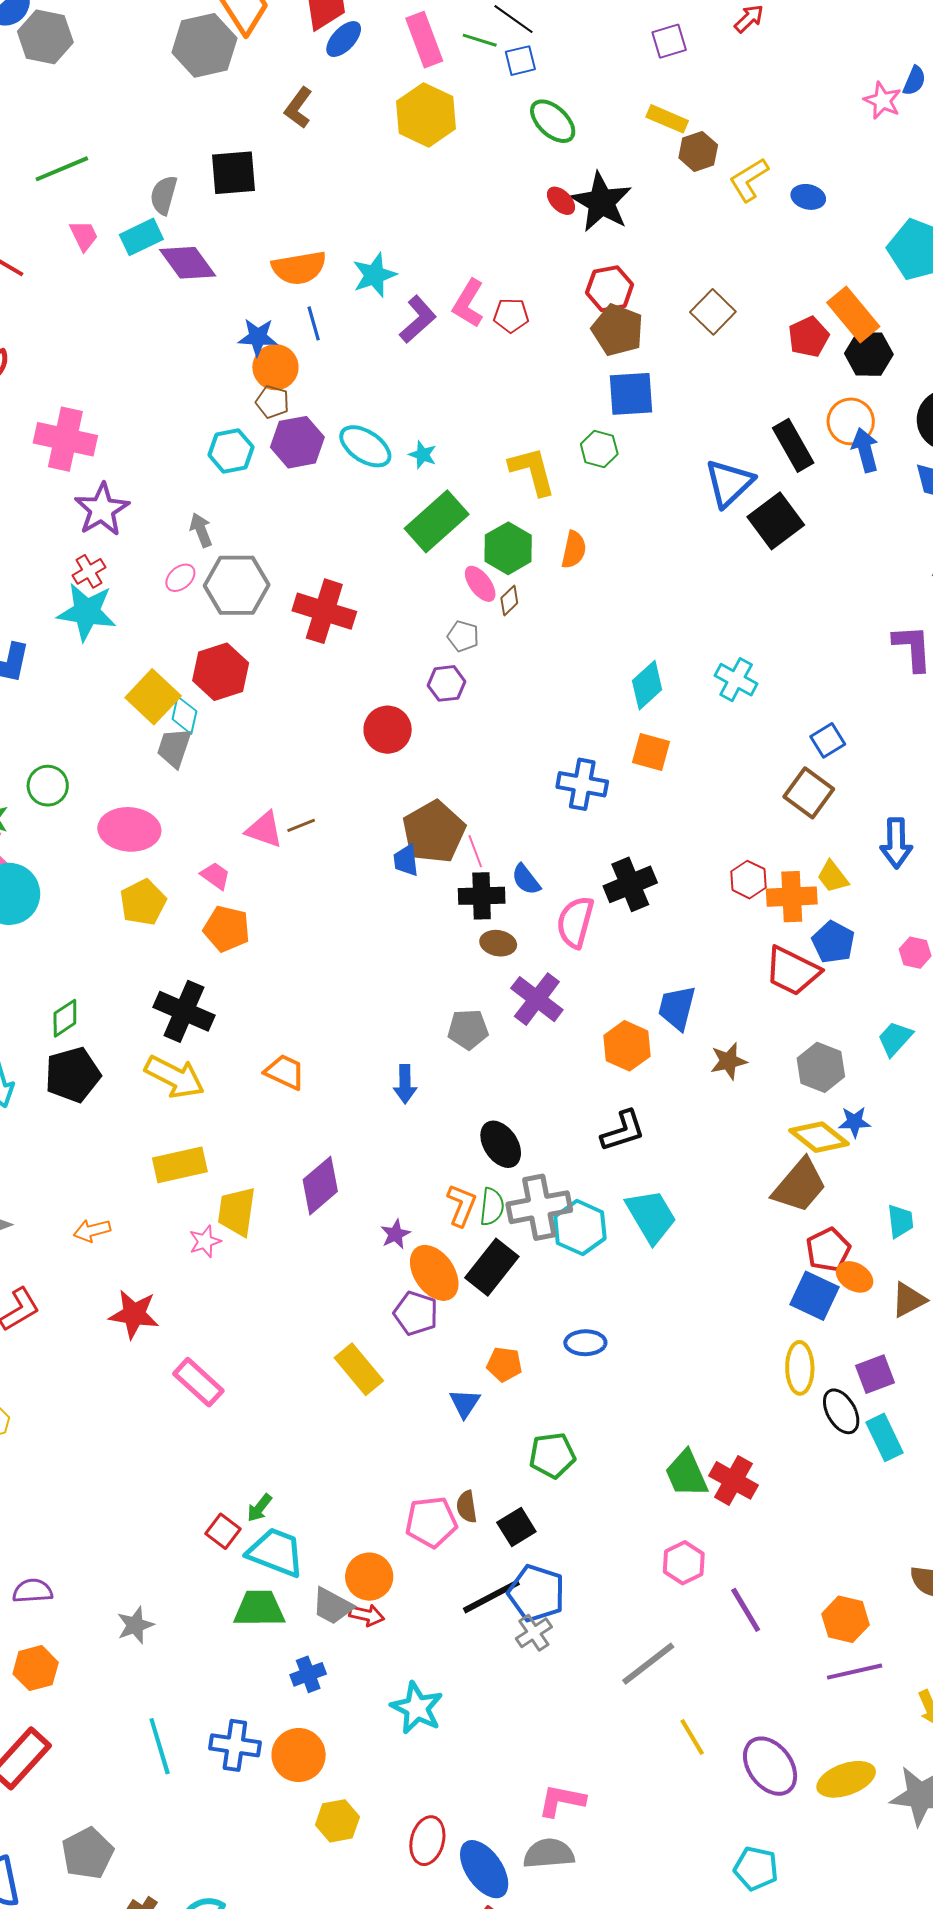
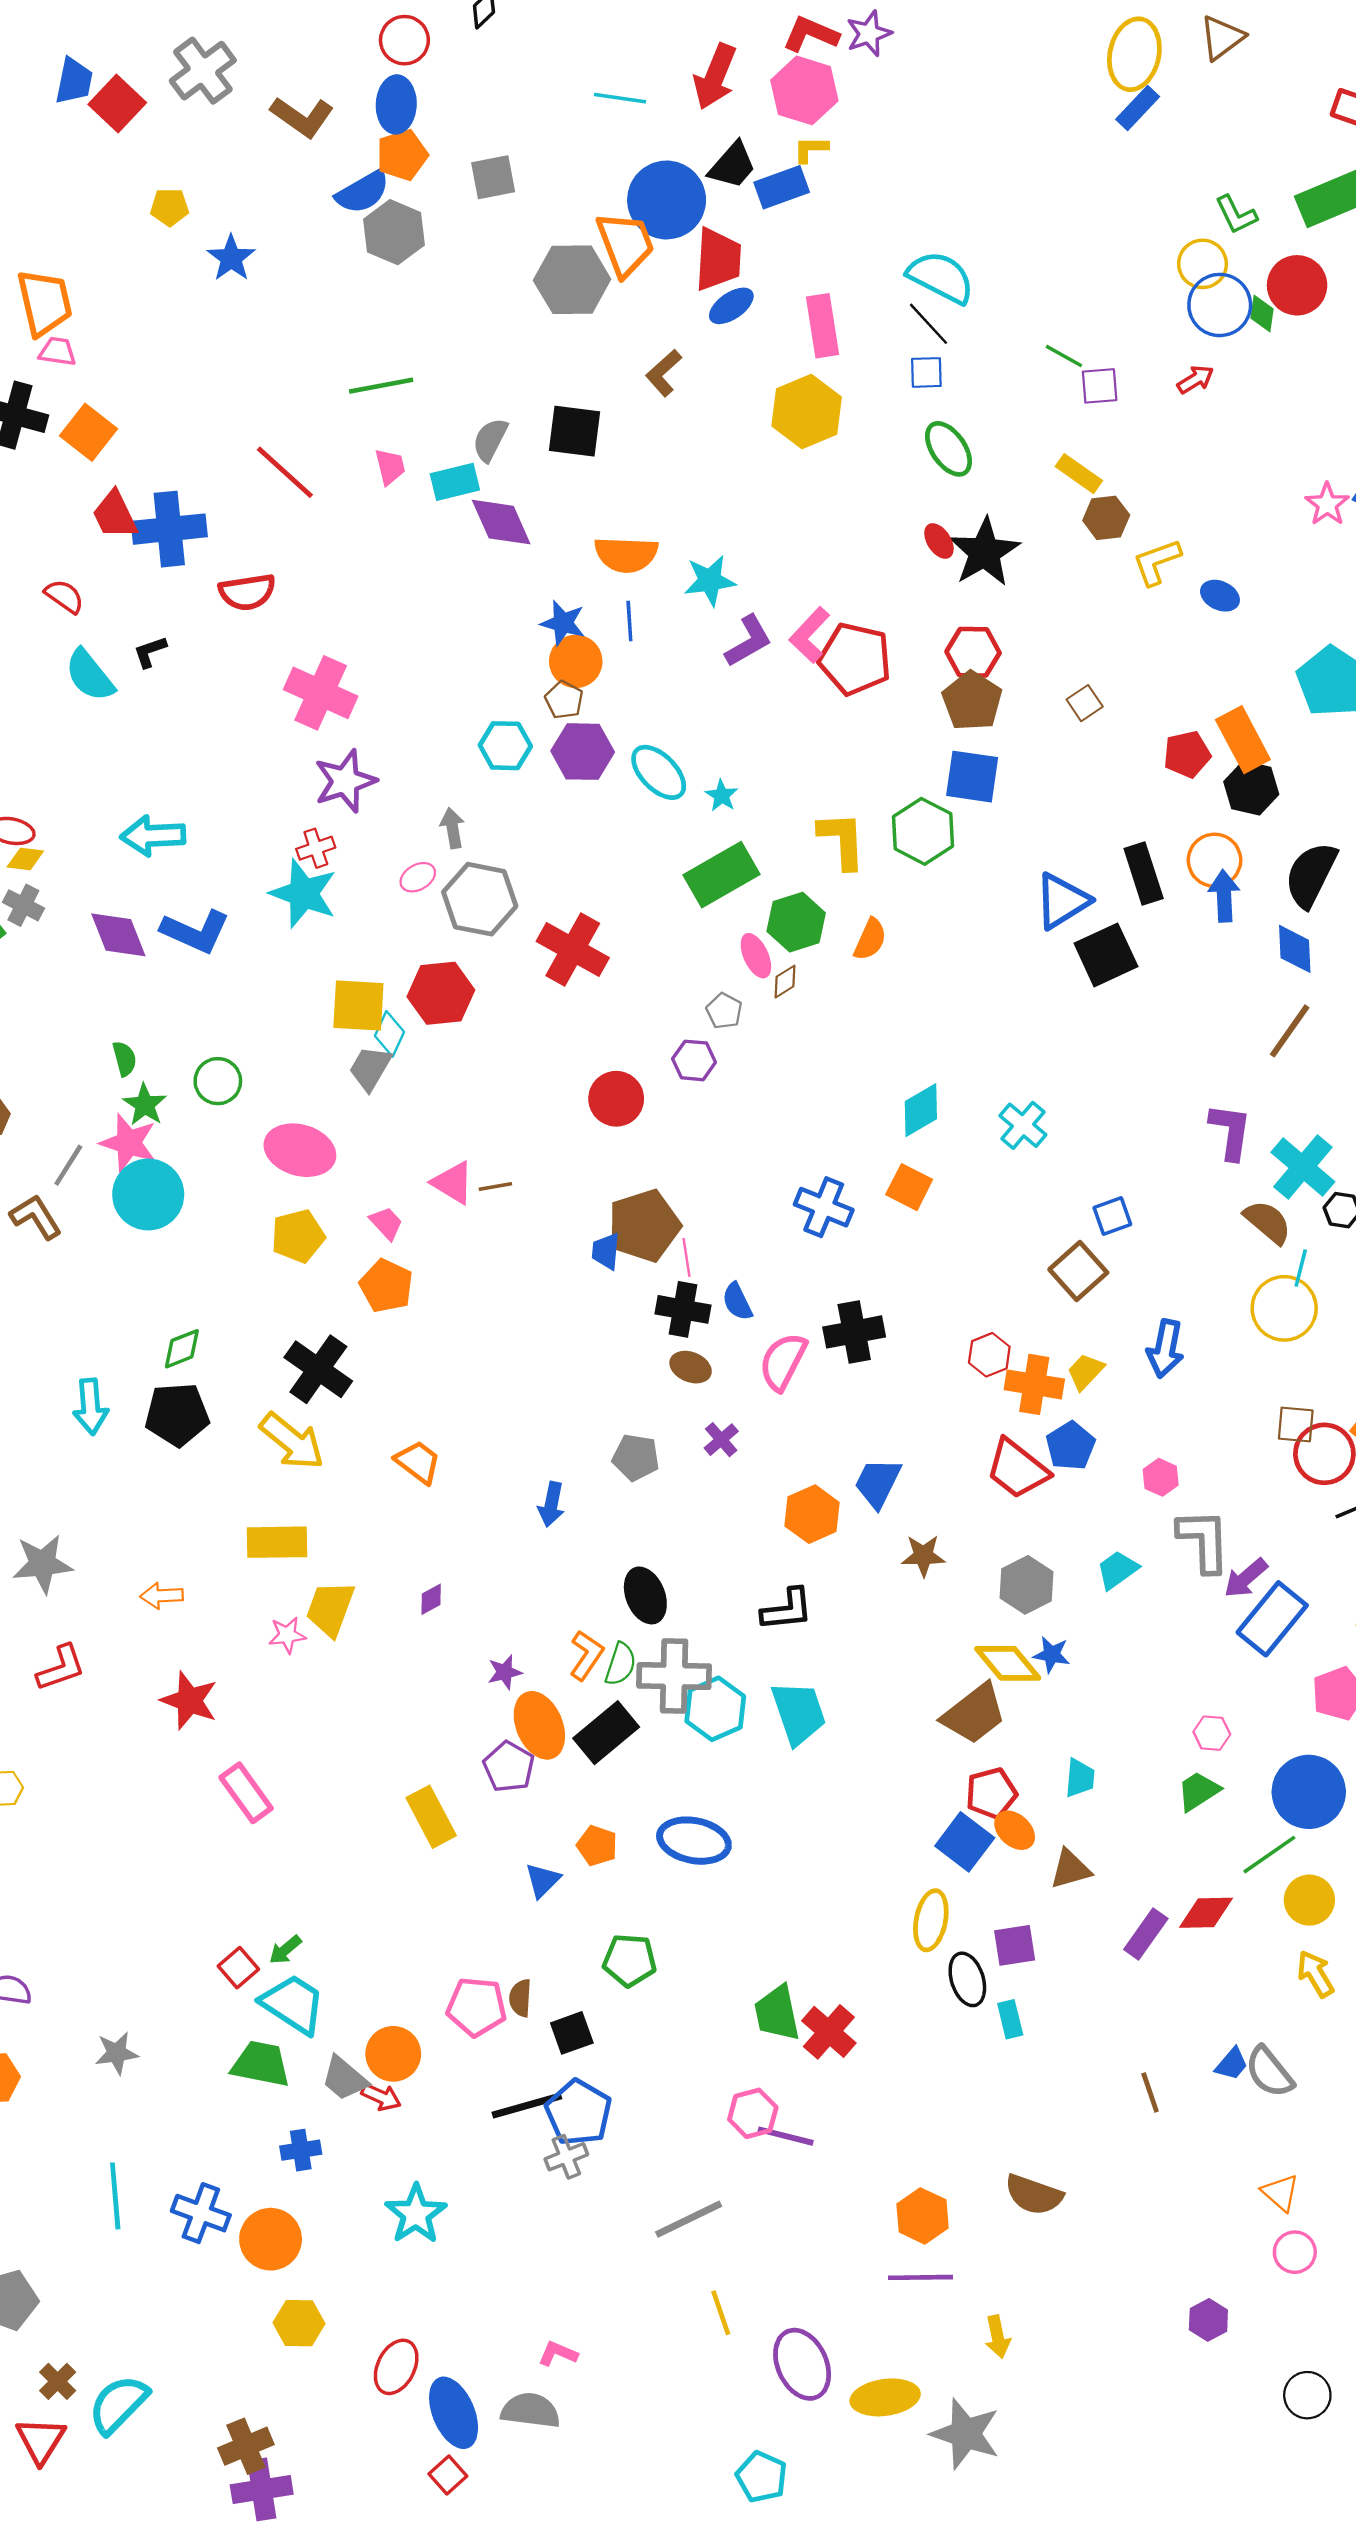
green line: (480, 40) -> (1064, 356), moved
brown square: (713, 312) -> (1085, 703), size x0.7
red pentagon: (511, 315) -> (855, 659), size x1.8
green hexagon: (599, 449) -> (923, 831), size x1.5
yellow square: (153, 697) -> (358, 1006), turned 38
yellow trapezoid: (833, 877) -> (1085, 1372), turned 69
purple cross: (537, 999) -> (721, 1440), size x0.6
purple diamond: (320, 1186) -> (431, 1599), size x0.5
blue ellipse: (585, 1343) -> (694, 1841), size x1.5
cyan rectangle: (884, 1437) -> (1010, 2019), size x0.7
purple line: (746, 1610) -> (786, 2136), moved, turned -57
pink L-shape: (562, 1801) -> (558, 2354), size x0.7

